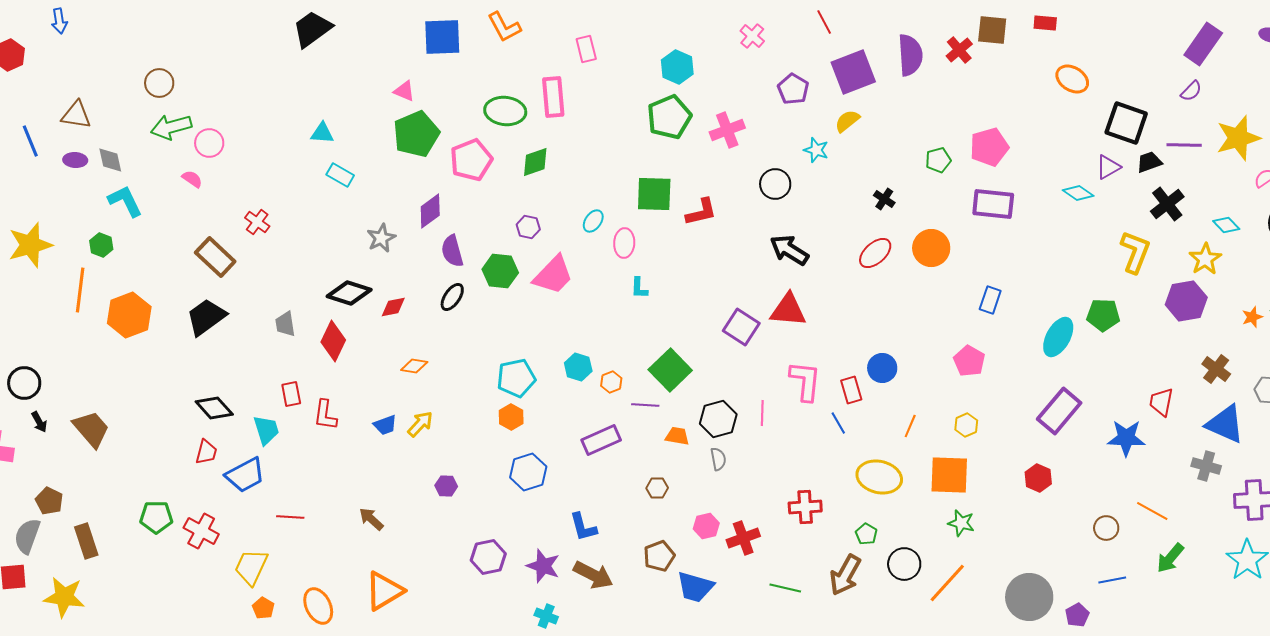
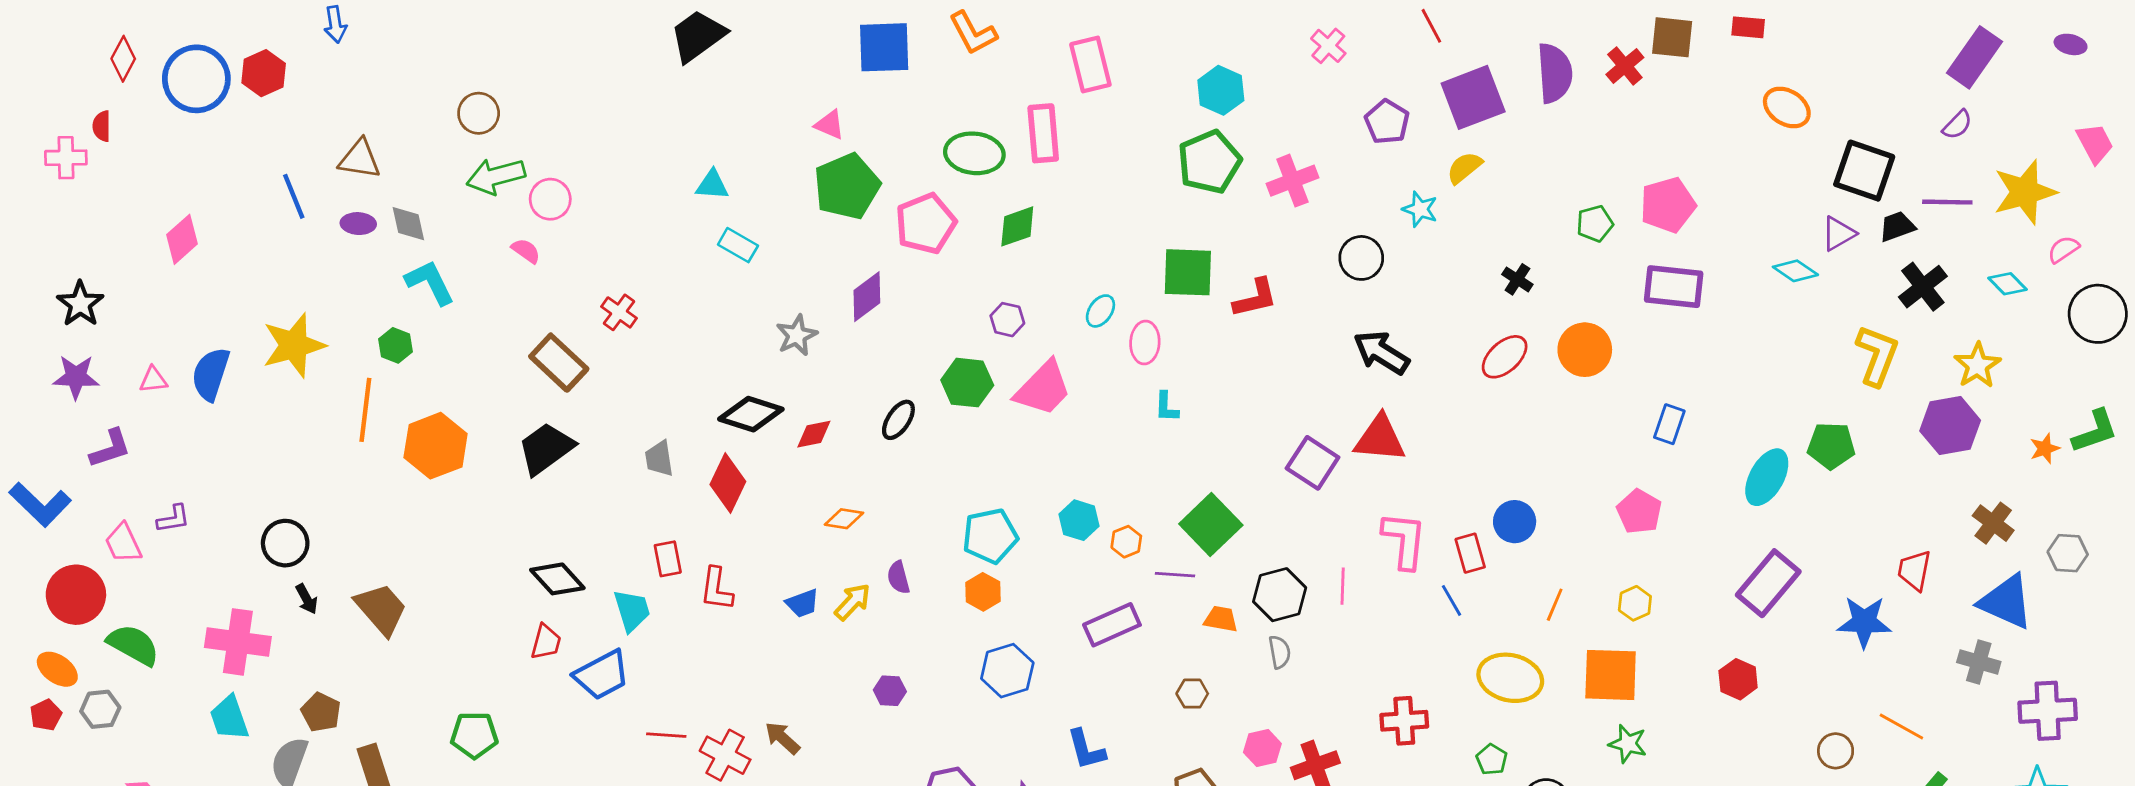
pink rectangle: (586, 49) -> (1090, 65), size x1.4
cyan diamond: (1226, 225) -> (2007, 284), moved
purple semicircle: (452, 251) -> (898, 577), moved, size x0.7
red cross: (201, 531) -> (725, 755), moved

